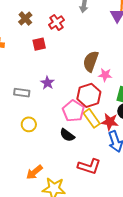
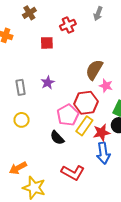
brown cross: (25, 18) -> (29, 13), moved
gray rectangle: (22, 93) -> (21, 87), turned 63
yellow rectangle: (92, 118) -> (84, 126), turned 60
red star: (110, 122) -> (102, 133), turned -30

